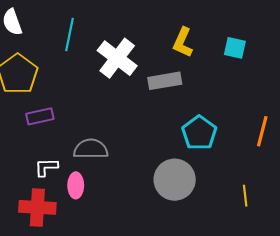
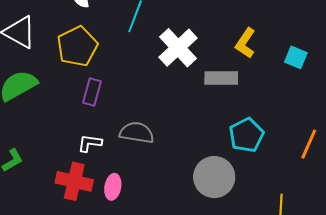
purple rectangle: (40, 116) -> (92, 92), turned -72
pink ellipse: (76, 185) -> (113, 187), moved

